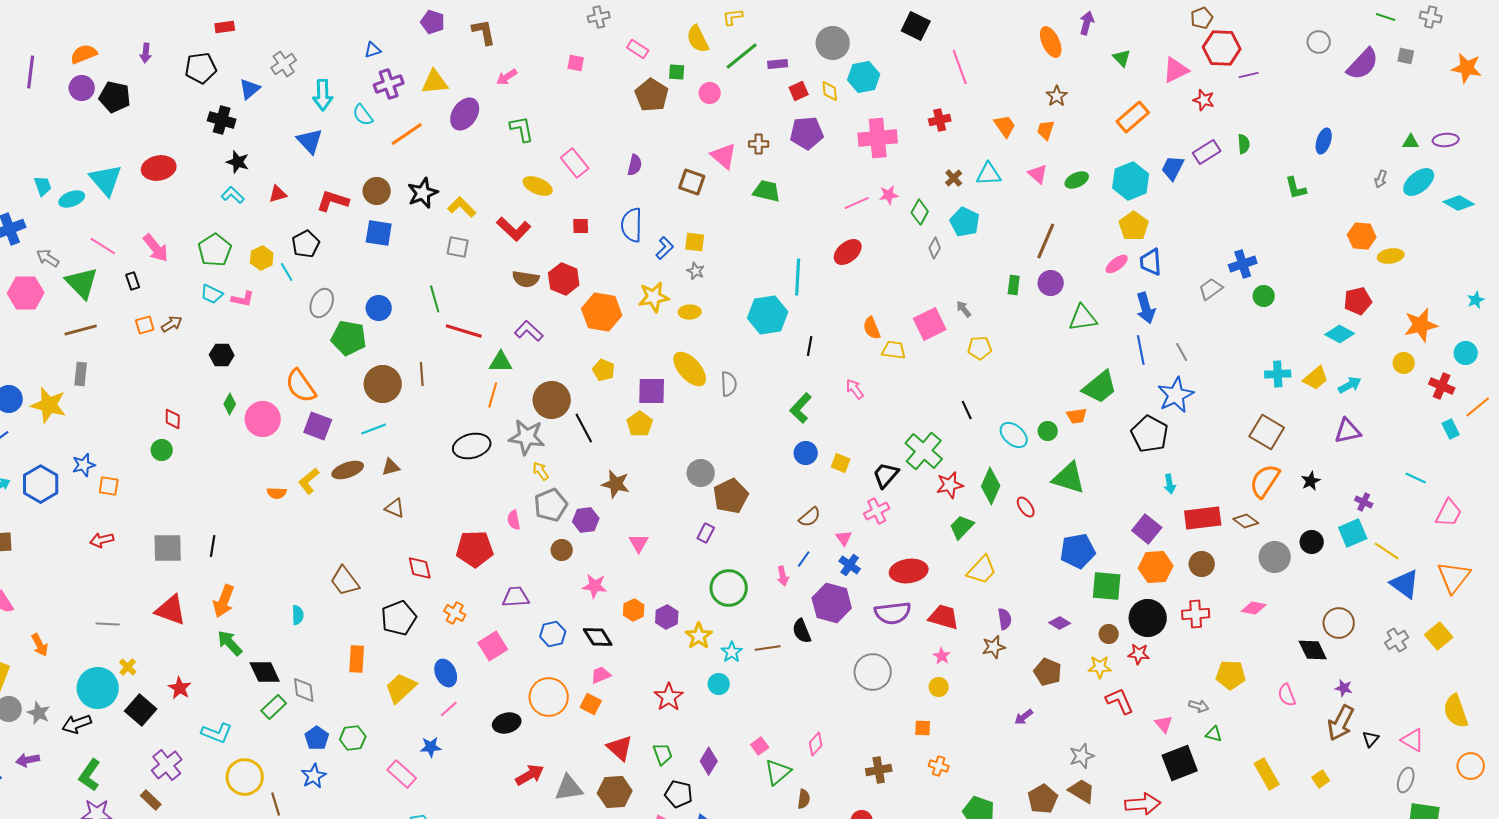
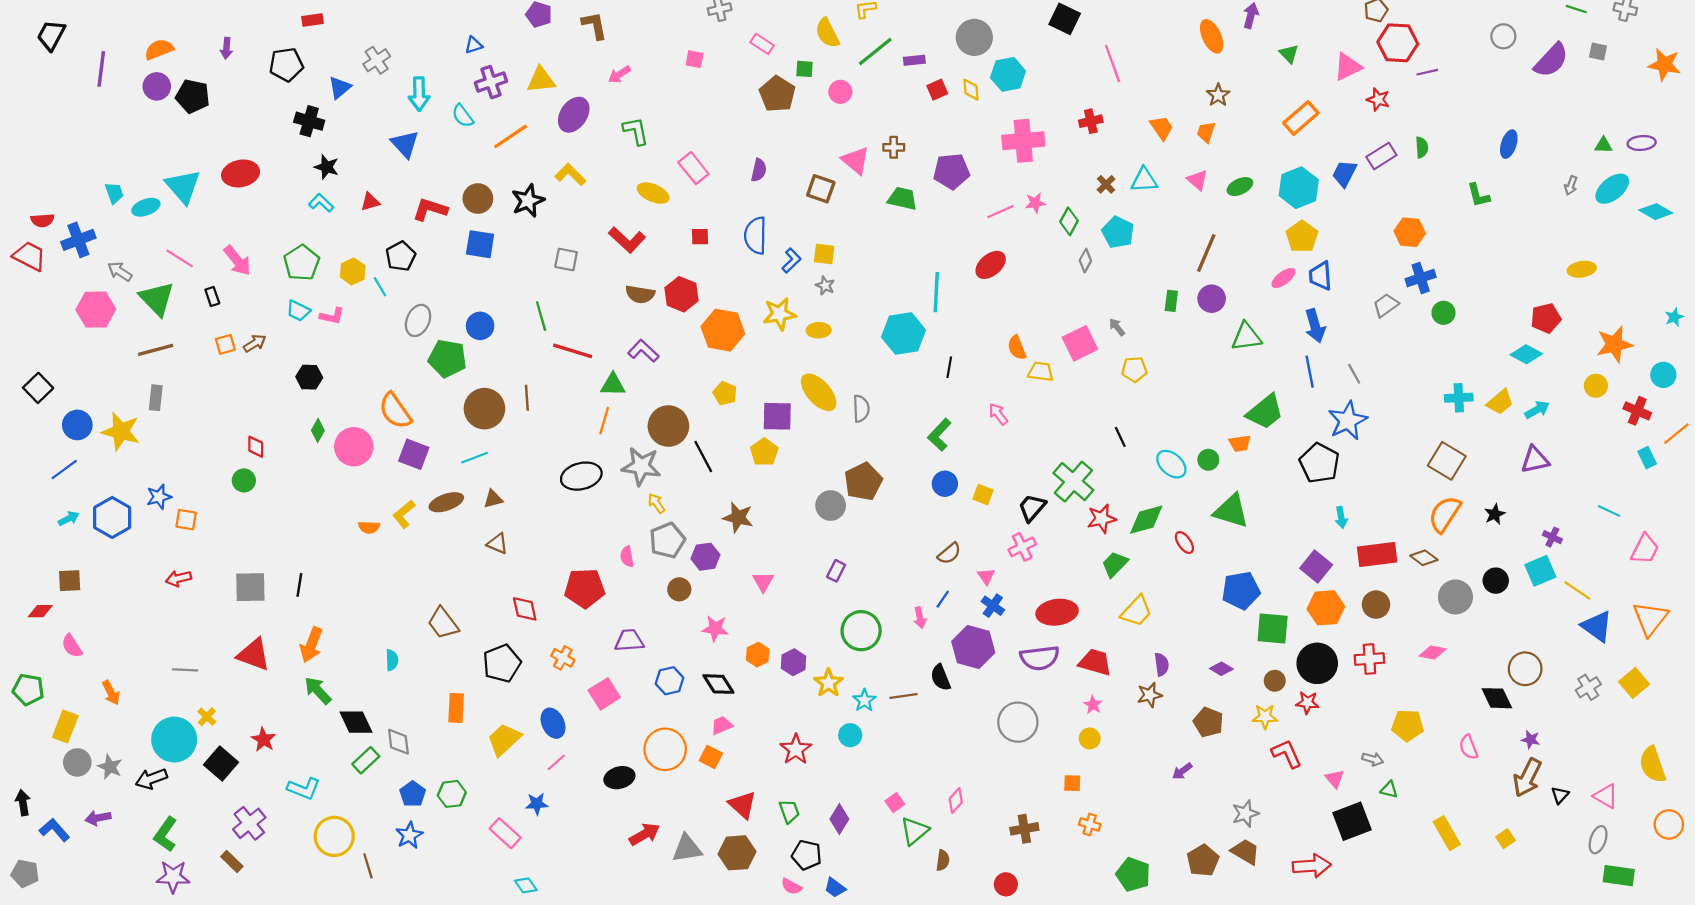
purple pentagon: (807, 133) -> (951, 171), moved
yellow L-shape: (462, 207) -> (570, 175), moved
orange hexagon: (1362, 236) -> (1410, 232), moved
green diamond: (991, 486) -> (1146, 520), turned 51
brown pentagon: (731, 496) -> (863, 482), moved

